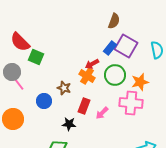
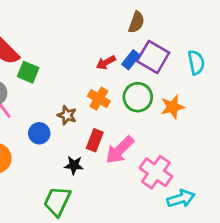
red arrow: (92, 64) -> (106, 62), moved
pink cross: (131, 103) -> (156, 172), moved, turned 30
pink arrow: (102, 113) -> (120, 150), size x1.6

